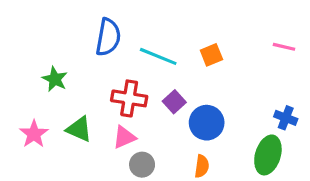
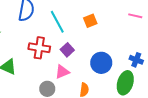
cyan line: (158, 56) -> (57, 22), turned 40
blue circle: (207, 123) -> (101, 63), moved
pink triangle: (124, 137) -> (62, 72), moved

